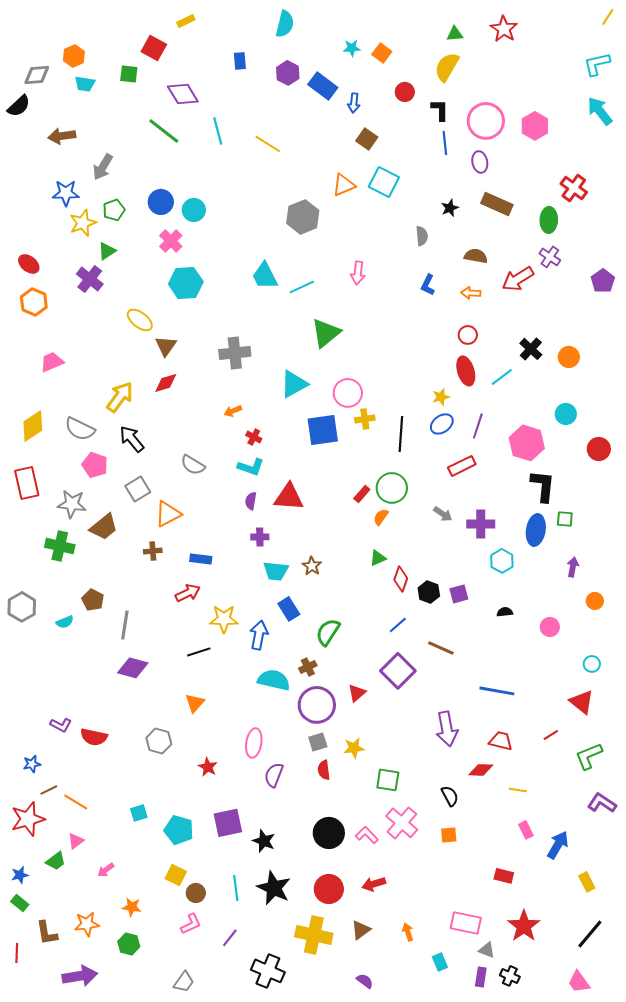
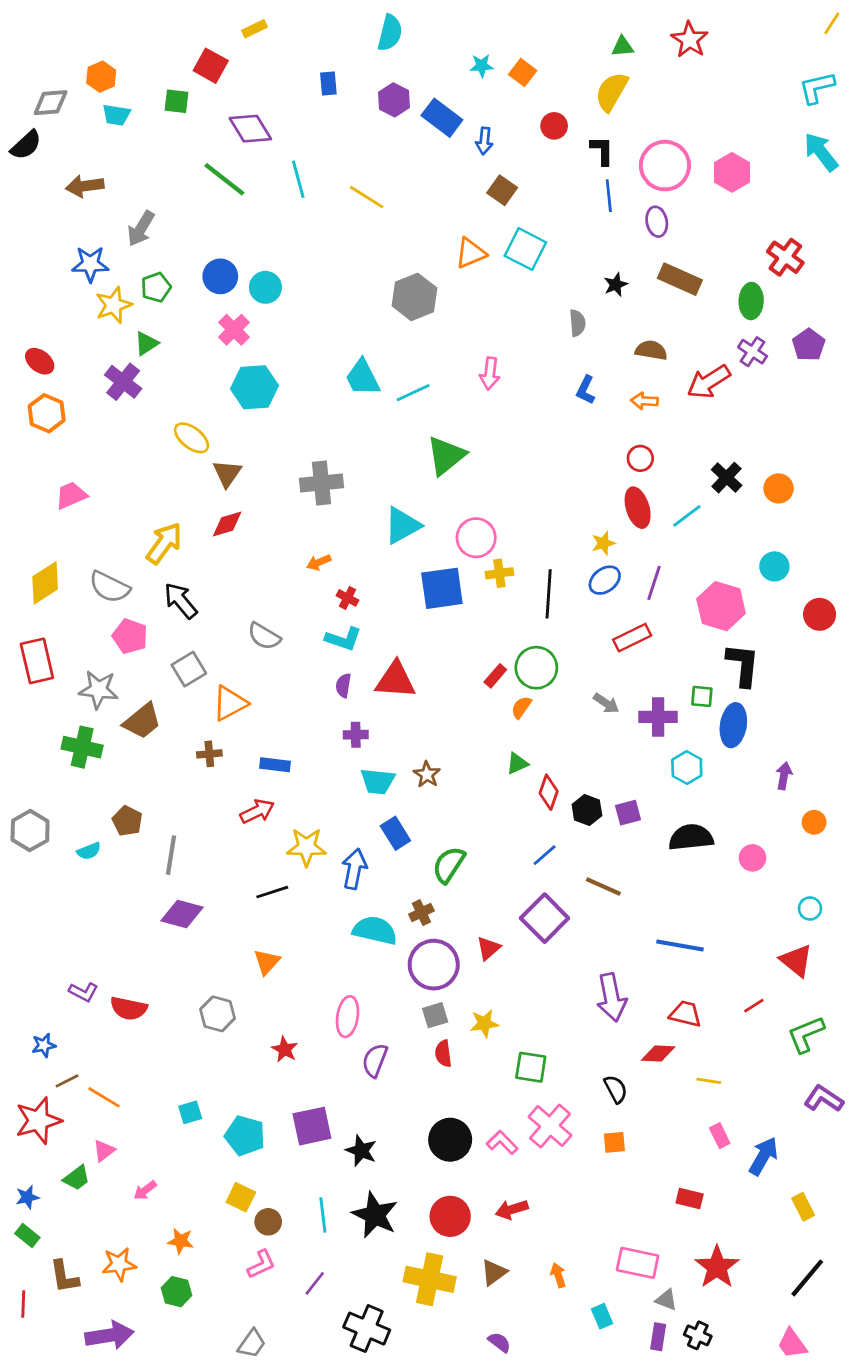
purple pentagon: (603, 281) -> (809, 345), moved
green square: (565, 519) -> (702, 696), moved
black semicircle: (505, 612) -> (691, 837), size x2.0

